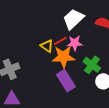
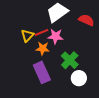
yellow triangle: (47, 46) -> (27, 36), turned 32
orange star: (63, 57) -> (43, 48), size x0.6

